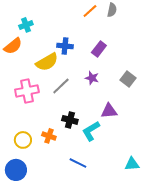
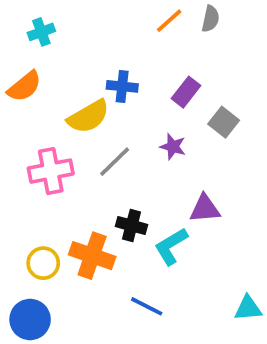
cyan cross: (26, 25) -> (41, 32), moved
gray square: (128, 79) -> (224, 122), moved
orange cross: (49, 136) -> (92, 256), size x1.6

